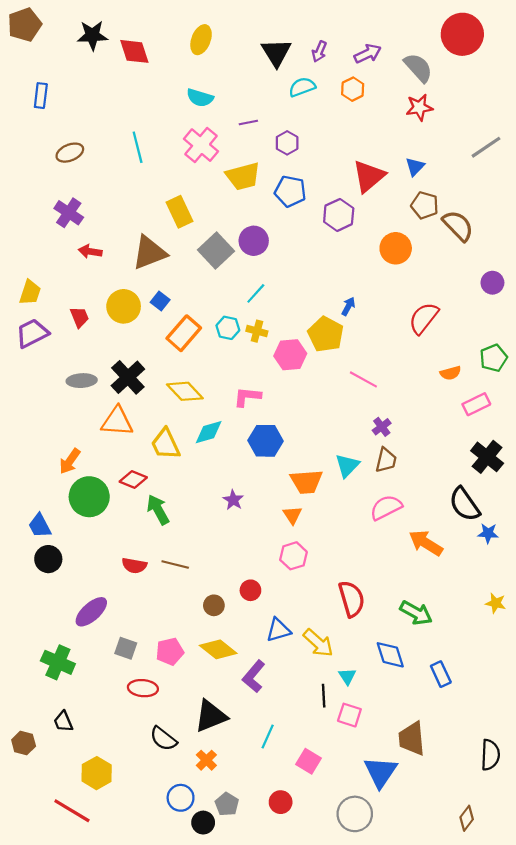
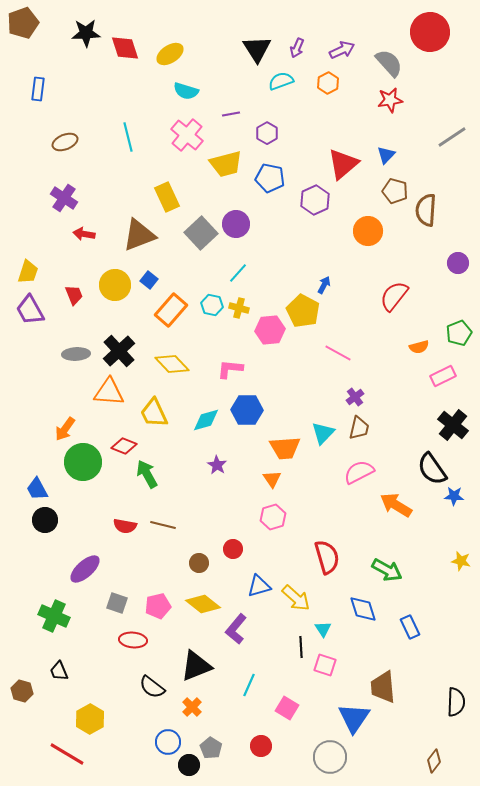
yellow ellipse: (201, 40) -> (170, 54), moved, turned 36
brown semicircle: (458, 226) -> (426, 210), turned -132
purple trapezoid: (32, 333) -> (30, 310), turned -92
cyan diamond: (209, 432) -> (206, 420), moved

